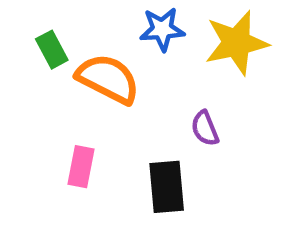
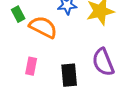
purple semicircle: (205, 128) -> (103, 62), moved, size x1.8

